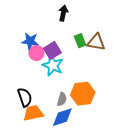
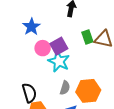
blue star: (30, 41) -> (31, 27), moved, turned 30
gray semicircle: (62, 99) -> (65, 88), moved

